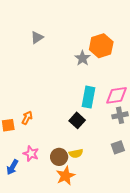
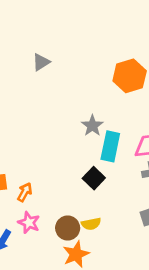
gray star: (83, 58) -> (92, 126), moved
orange arrow: (27, 118) -> (25, 192), moved

